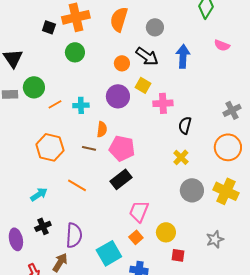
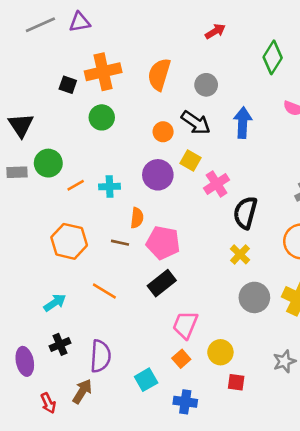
pink cross: (163, 103) -> (217, 184), turned -30
black semicircle: (185, 125) -> (245, 213), size x1.4
cyan square: (109, 253) -> (146, 380), size x0.7

